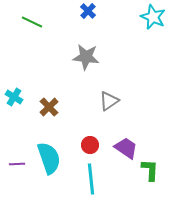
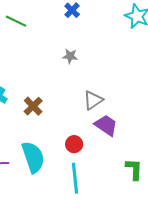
gray star: (86, 57) -> (70, 56), size x0.6
purple trapezoid: (126, 148) -> (106, 125), moved

